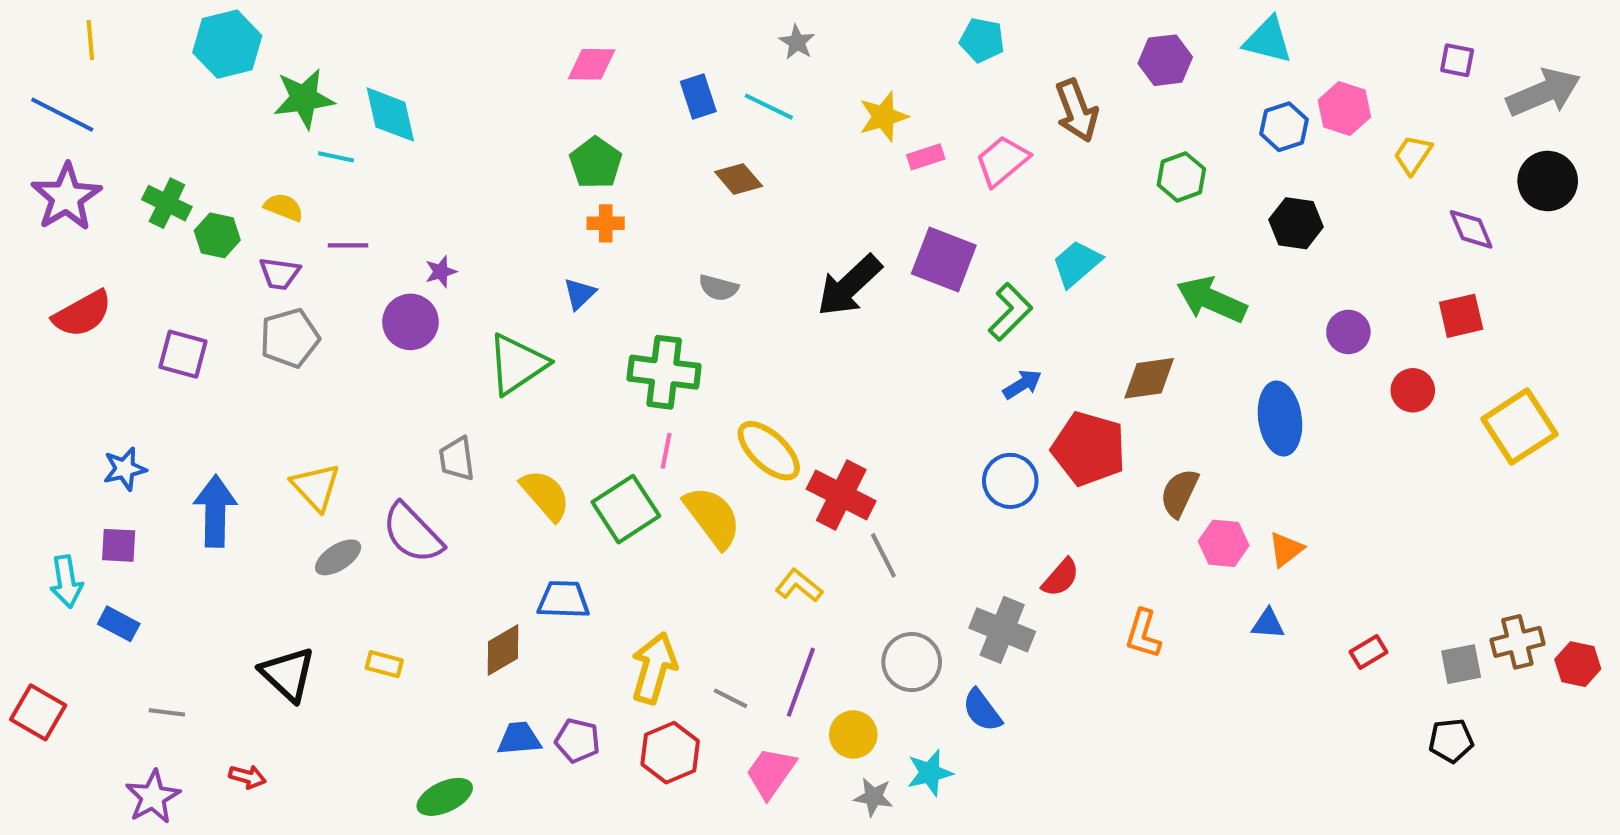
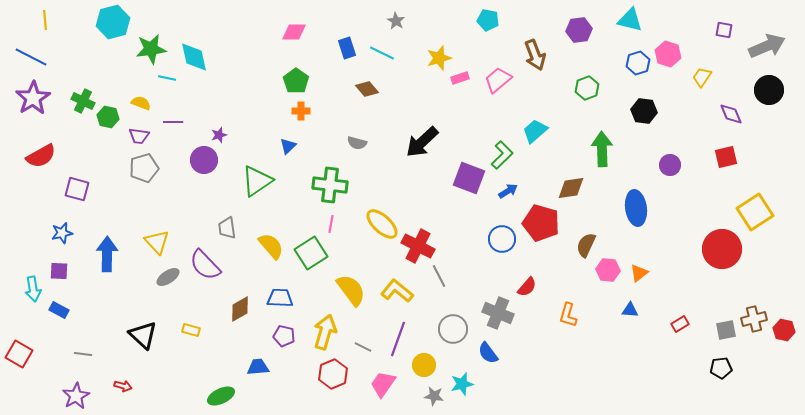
purple square: (944, 260) -> (469, 178), moved
green arrow: (1212, 300) -> (602, 149), turned 64
purple square: (183, 354) -> (77, 189), moved
red circle: (1413, 390) -> (722, 249), moved, size x1.8
yellow semicircle: (712, 517) -> (351, 290), moved
yellow L-shape: (799, 586) -> (397, 291), size x1.4
brown diamond: (503, 650) -> (240, 309), moved
purple pentagon: (578, 741) -> (284, 336), moved

